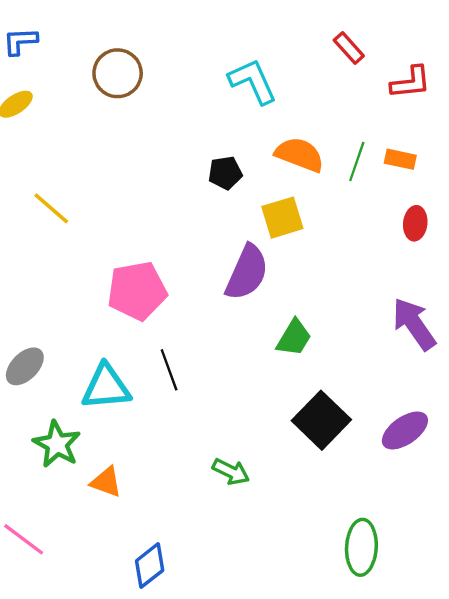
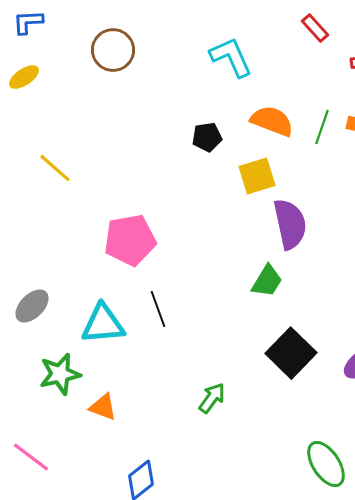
purple semicircle: (247, 272) -> (290, 224), moved, turned -36
green star: (57, 444) -> (60, 374), turned 30
green arrow: (231, 472) -> (212, 398), turned -80
green ellipse: (361, 547) -> (326, 464), turned -36

